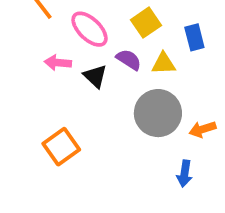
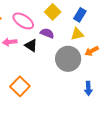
blue rectangle: (194, 37) -> (80, 15), turned 56
yellow triangle: (164, 64) -> (77, 34), moved
orange arrow: (203, 129) -> (92, 51), moved

